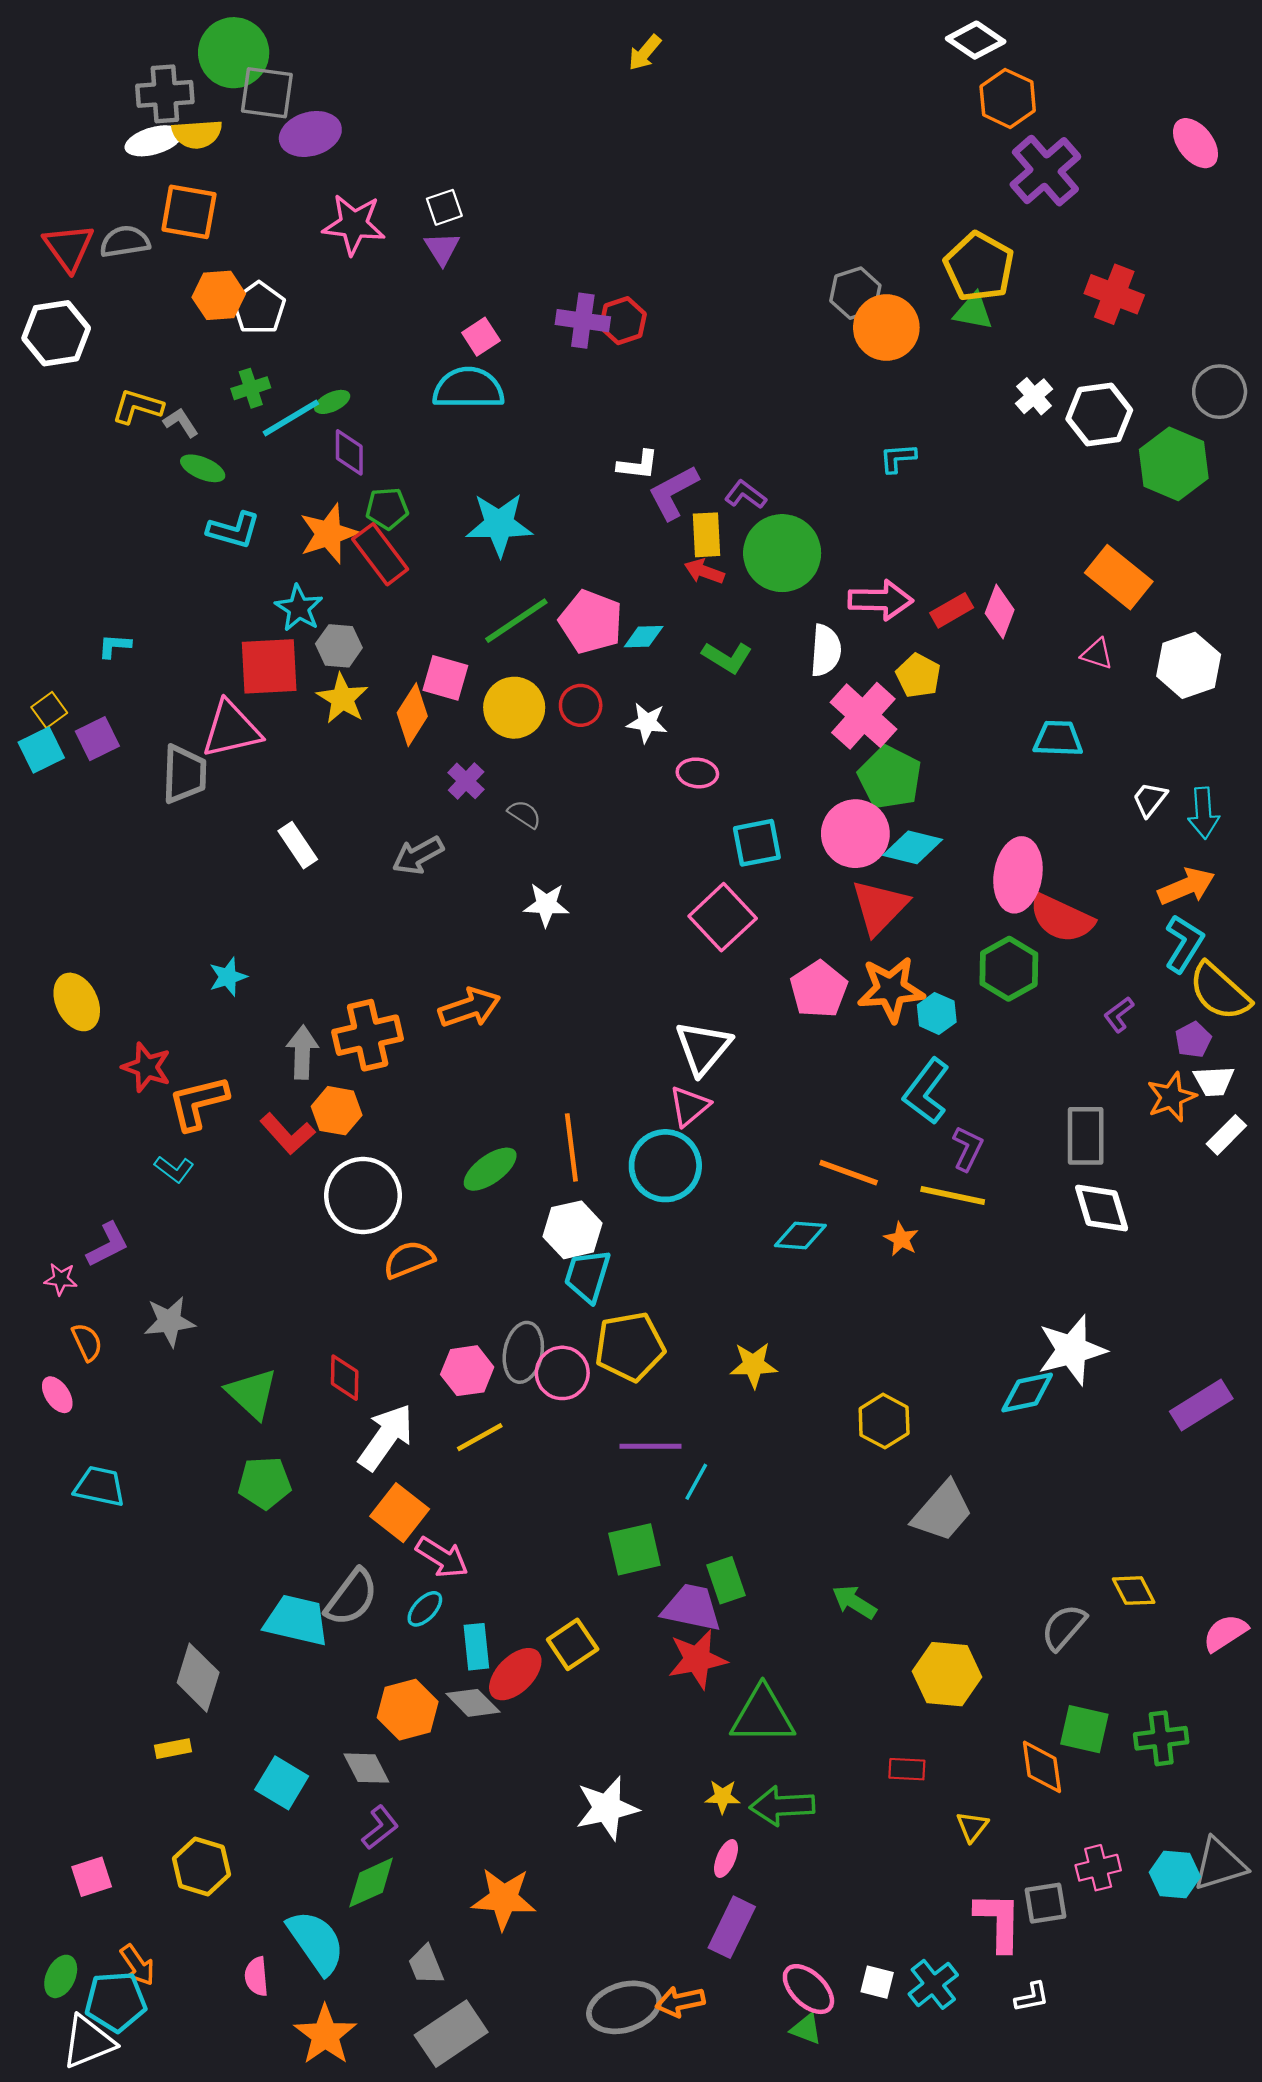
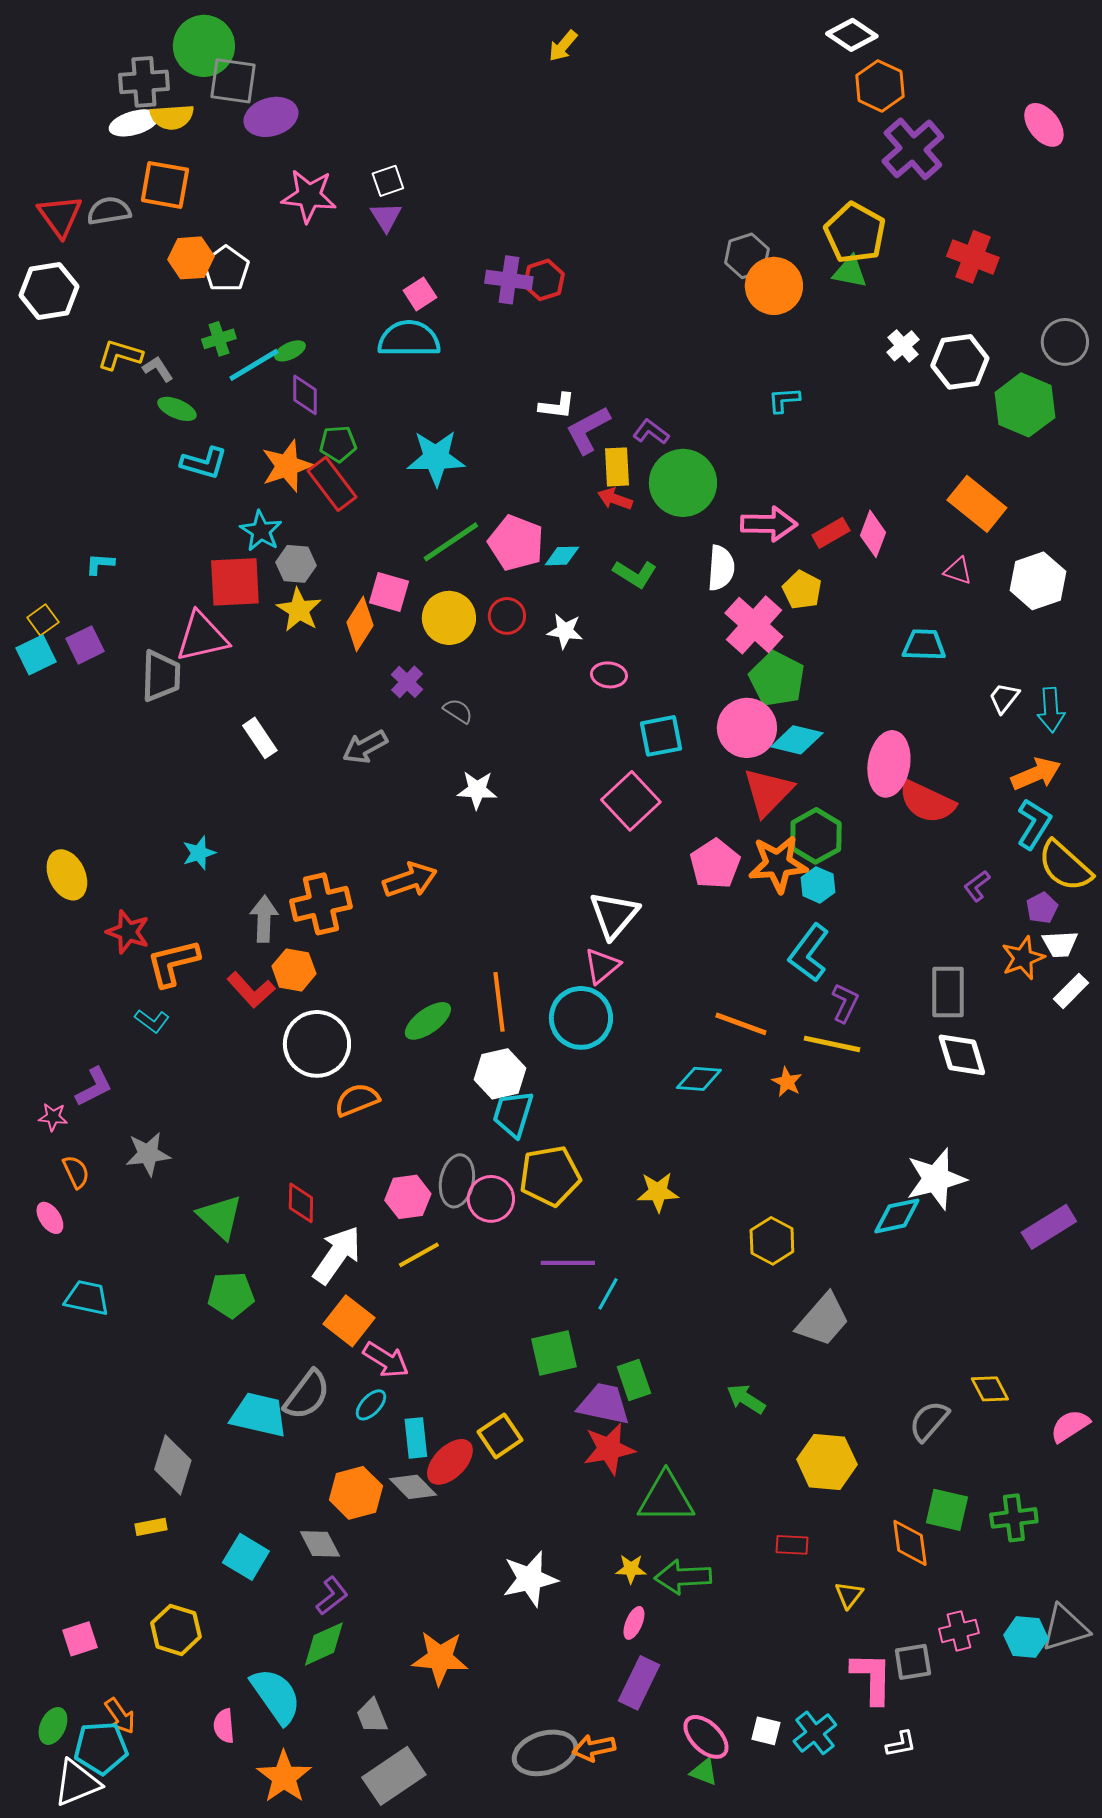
green hexagon: (1009, 969) -> (816, 836), moved

